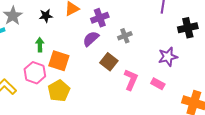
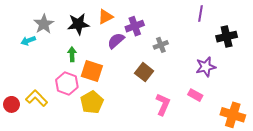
black star: (46, 16) -> (78, 24), size x1.5
purple semicircle: (91, 39) -> (116, 41), moved
pink L-shape: (131, 80) -> (163, 104), moved

